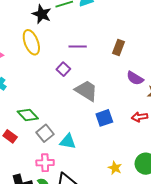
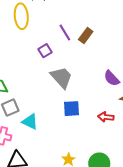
purple line: (78, 46) -> (65, 33), turned 42
brown rectangle: (118, 48) -> (86, 36), moved

